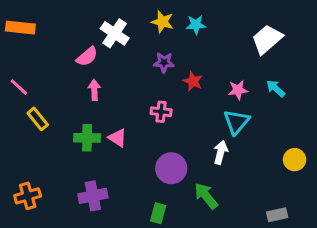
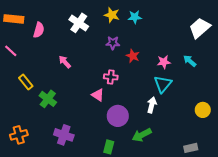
white trapezoid: (267, 39) -> (200, 28), moved
pink semicircle: (87, 57) -> (39, 30), moved, turned -35
pink line: (19, 87) -> (11, 51), moved
pink arrow: (94, 90) -> (65, 62), turned -40
green cross: (87, 138) -> (48, 99), moved, turned 36
pink triangle: (118, 138) -> (98, 95), moved
purple cross: (93, 196) -> (64, 135), turned 30
green arrow: (206, 196) -> (142, 135), turned -78

